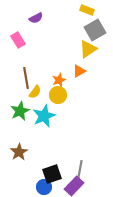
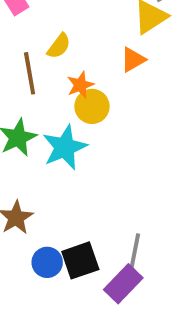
orange star: (59, 80) -> (80, 85), moved
yellow semicircle: (35, 92) -> (59, 46), moved
blue circle: (44, 187) -> (47, 262), moved

